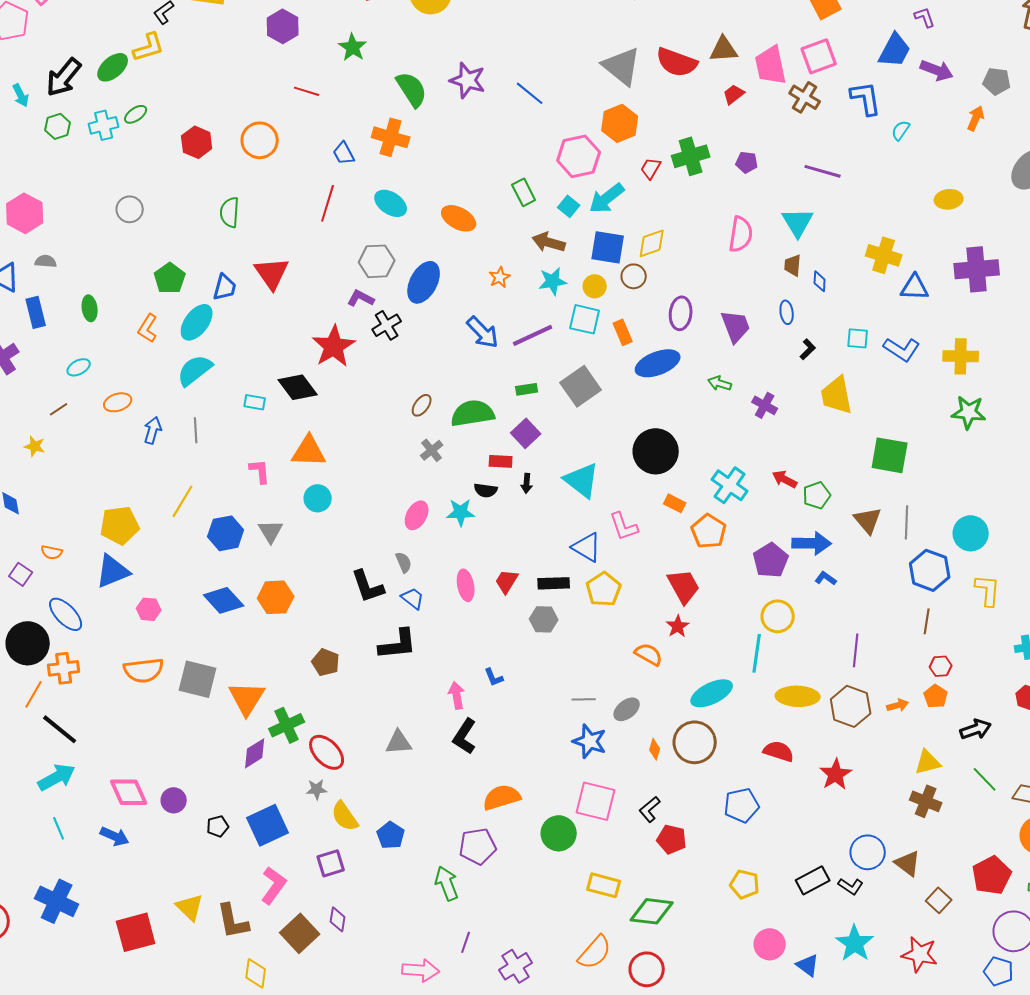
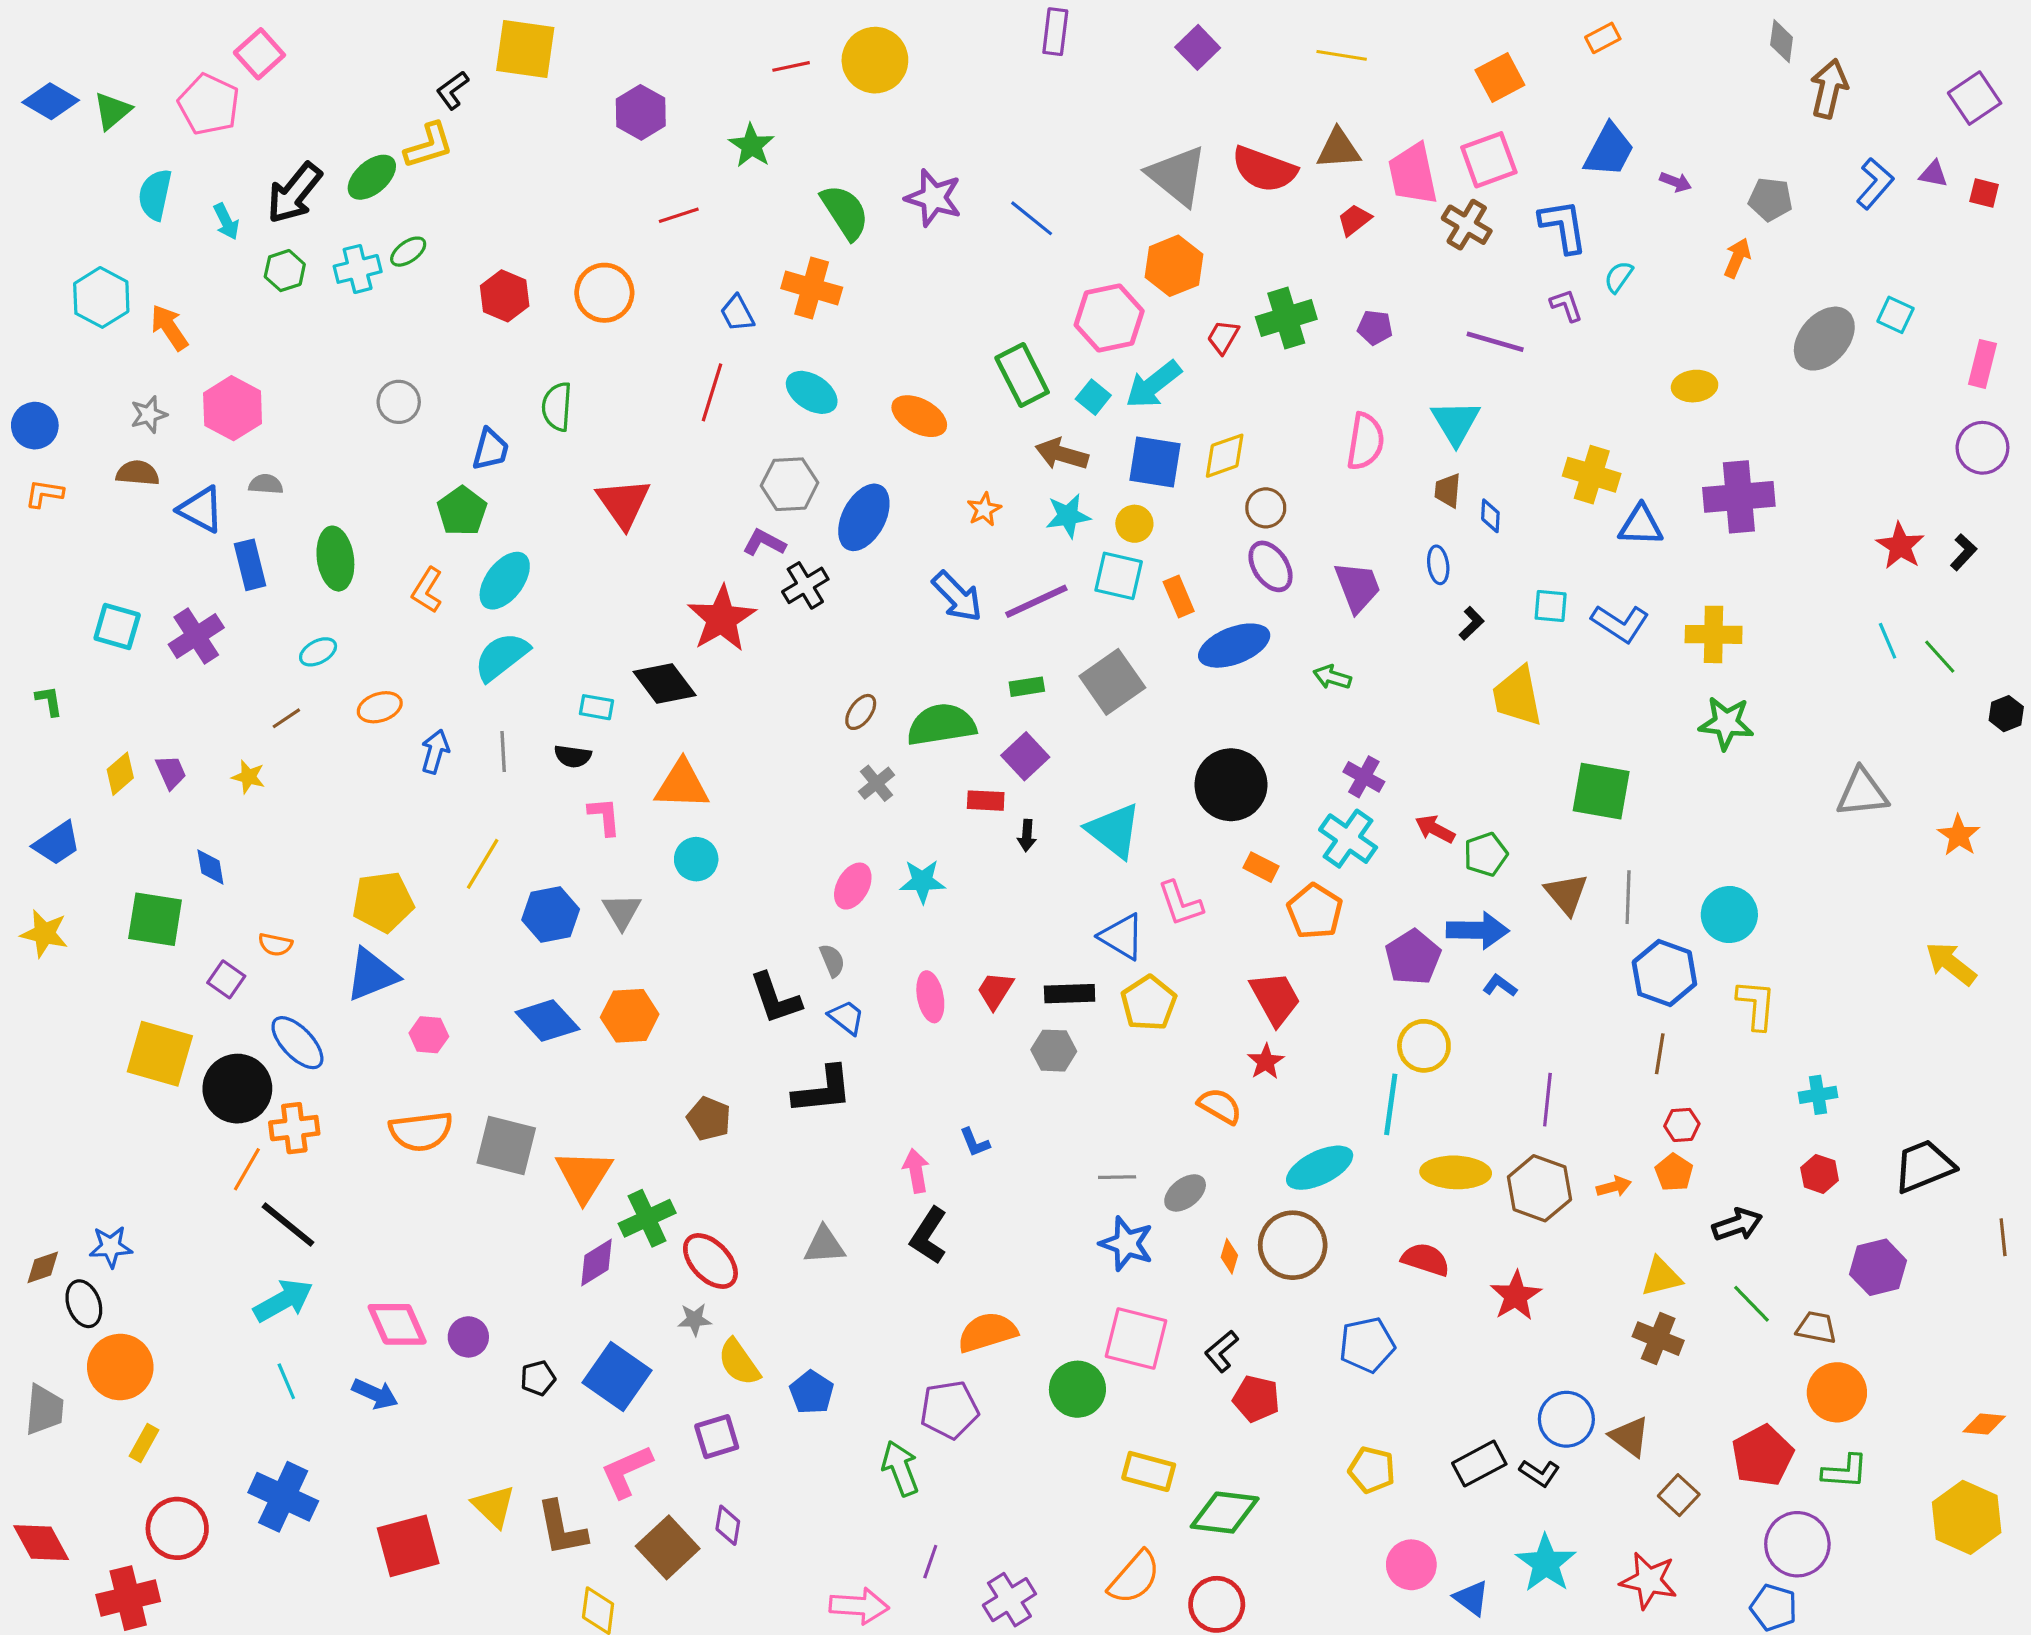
purple L-shape: (925, 17) -> (1566, 305), moved
purple arrow: (937, 70) -> (1676, 182), size x0.6
red line: (307, 91) -> (679, 215), turned -35
green rectangle: (524, 192) -> (1022, 375), size x1.4
brown circle: (634, 276) -> (1266, 508), moved
blue trapezoid: (225, 287) -> (490, 449), moved
green ellipse: (90, 308) -> (335, 559), size x1.5
purple ellipse: (681, 313) -> (1271, 566), turned -40
purple cross: (765, 405) -> (1364, 777), moved
black semicircle: (486, 490) -> (573, 756), moved
blue square: (268, 825) -> (617, 1377), turned -30
pink L-shape: (274, 885) -> (627, 1471), turned -150

